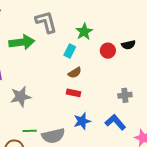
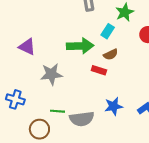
green arrow: (22, 42) -> (80, 46), moved
red rectangle: (74, 93) -> (99, 70), moved

